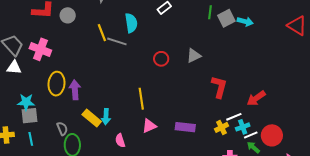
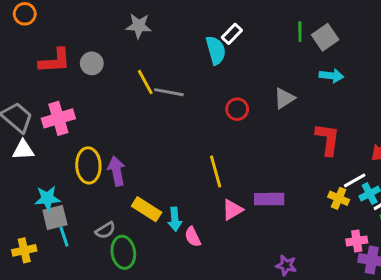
cyan arrow: (245, 21) -> (331, 76), moved
cyan semicircle: (131, 23) -> (216, 50), moved
pink cross: (40, 49) -> (58, 118), turned -30
cyan arrow: (106, 117) -> (175, 219), moved
purple rectangle: (185, 127) -> (269, 199), moved
yellow cross: (221, 127) -> (339, 198), turned -32
gray semicircle: (62, 129) -> (105, 230), turned 88
cyan line: (31, 139) -> (64, 237), moved

